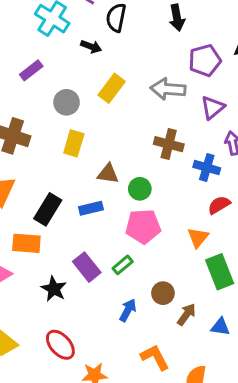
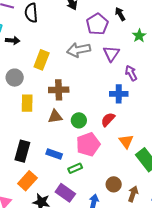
black arrow: (91, 47) -> (13, 40), moved
brown cross: (169, 144) -> (59, 90), moved
red semicircle: (219, 205) -> (108, 120), moved
blue rectangle: (91, 208) -> (54, 154), moved, turned 49
orange rectangle: (26, 243) -> (27, 181), moved, turned -36
green rectangle: (123, 265) -> (75, 168), moved, turned 32
purple rectangle: (87, 267) -> (65, 193), moved

